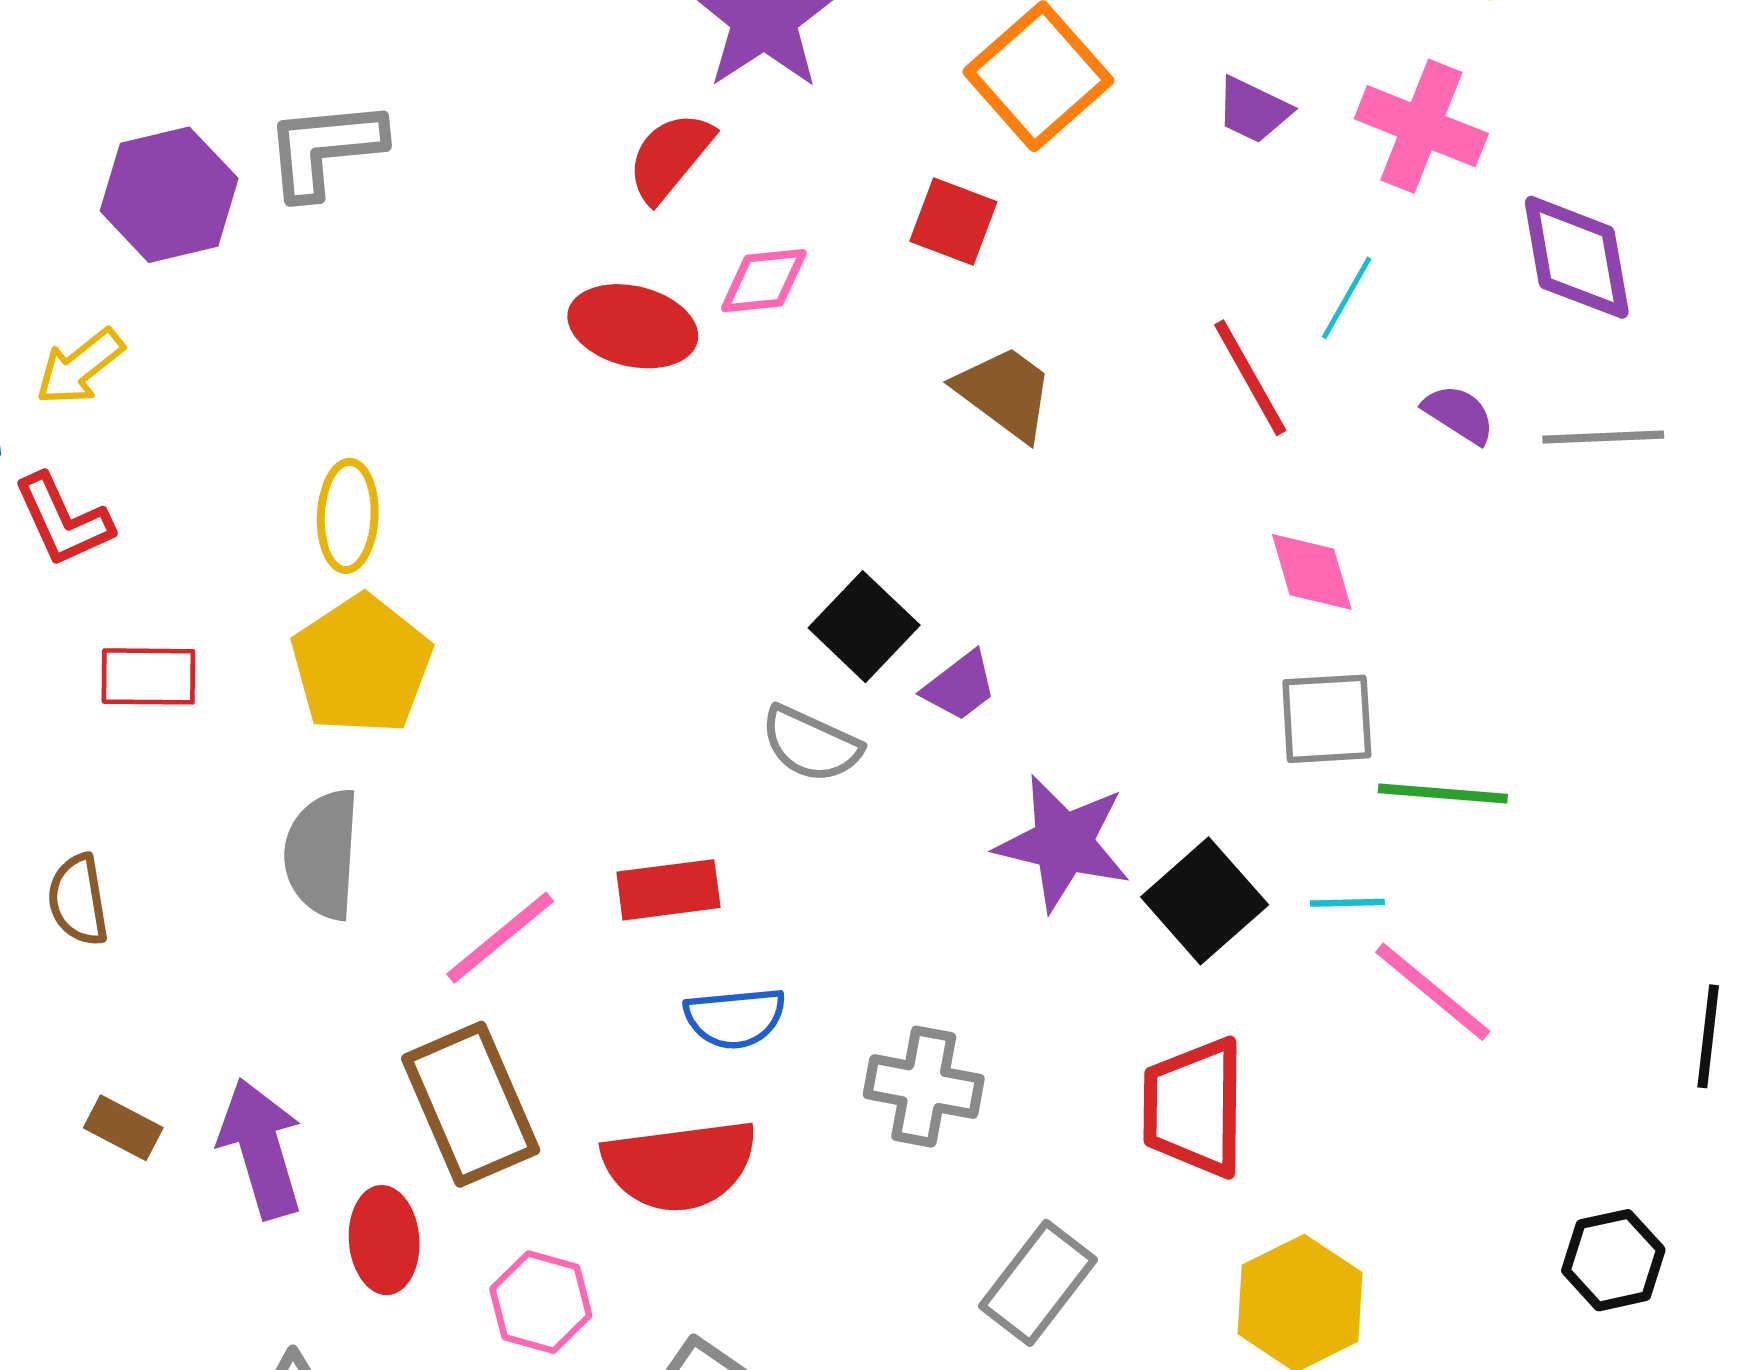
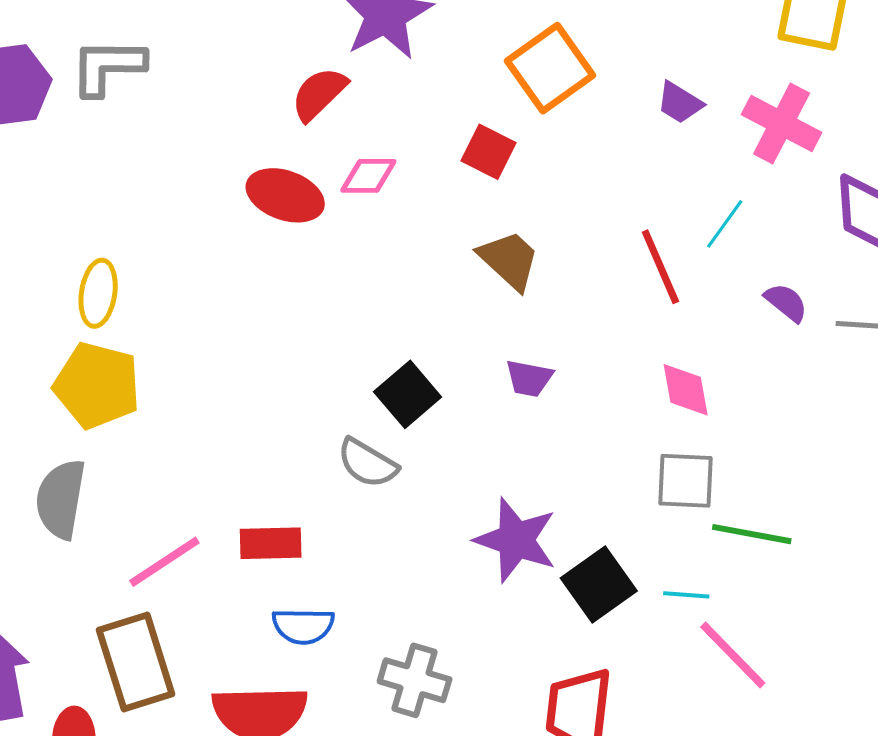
yellow pentagon: (361, 665) -> (97, 385), turned -30
purple trapezoid: (960, 686) -> (529, 378), moved, turned 42

